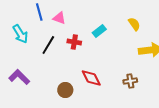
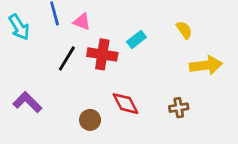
cyan arrow: (20, 34) -> (19, 27), moved
red cross: (74, 42) -> (102, 54), size x1.5

